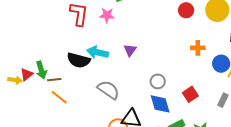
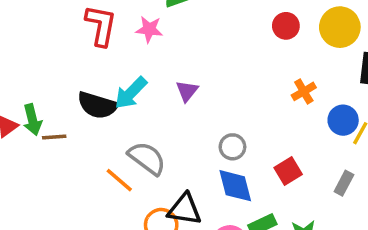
orange cross: (198, 48) -> (304, 91), turned -32
cyan arrow: (98, 52) -> (131, 93), turned -60
orange line: (59, 97) -> (119, 180), moved

